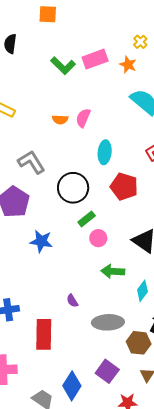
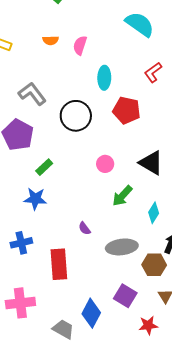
orange semicircle: (60, 120) -> (51, 40), moved
green rectangle: (87, 219) -> (44, 167), moved
blue star: (41, 241) -> (35, 199), moved
green arrow: (113, 271) -> (122, 196), turned -45

